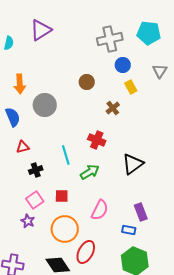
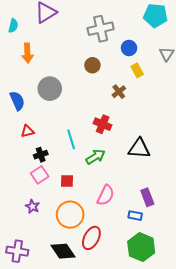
gray cross: (110, 39) -> (101, 29), moved
orange arrow: (20, 84) -> (27, 53), moved
black triangle: (133, 164) -> (139, 149), turned 40
pink square: (35, 200) -> (40, 175), moved

